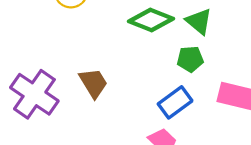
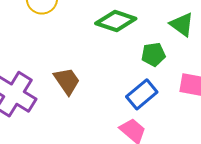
green triangle: (199, 21) -> (182, 24), moved

